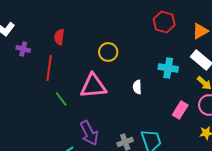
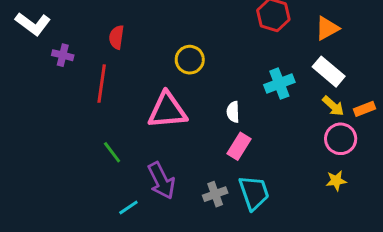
cyan cross: (168, 68) -> (279, 84), turned -30
green line: (61, 99) -> (112, 152), moved
pink rectangle: (180, 110) -> (239, 146), moved

